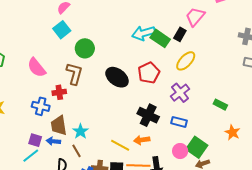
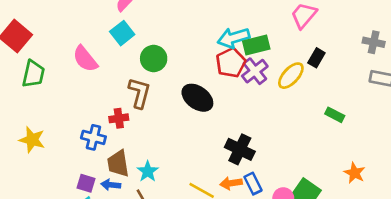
black rectangle: (180, 34) -> (316, 58), moved
green rectangle: (160, 38) -> (256, 45), turned -48
pink semicircle: (37, 68) -> (85, 59), moved
red pentagon: (149, 73) -> (231, 63), moved
purple cross: (180, 93) -> (255, 71), moved
green rectangle: (220, 105) -> (335, 115), moved
blue rectangle: (179, 122) -> (253, 184), moved, turned 49

